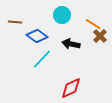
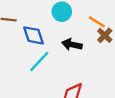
blue diamond: (37, 36) -> (34, 35), turned 35

